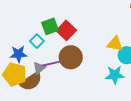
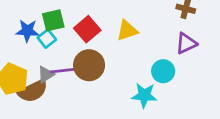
green square: (50, 26) -> (53, 20), moved
yellow triangle: (115, 44) -> (127, 30), moved, turned -36
blue star: (18, 54) -> (27, 31), moved

